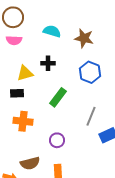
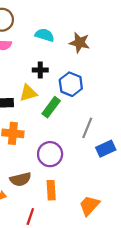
blue hexagon: (90, 72) -> (71, 84), moved
yellow triangle: (25, 73) -> (28, 93), moved
purple circle: (57, 140) -> (50, 154), size x1.5

